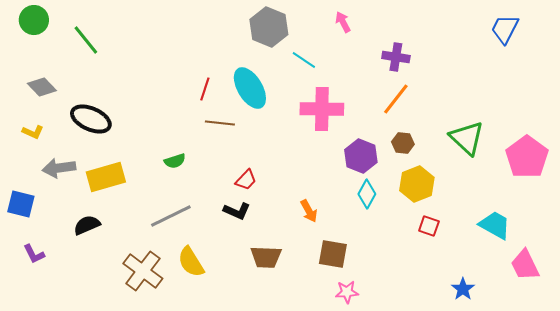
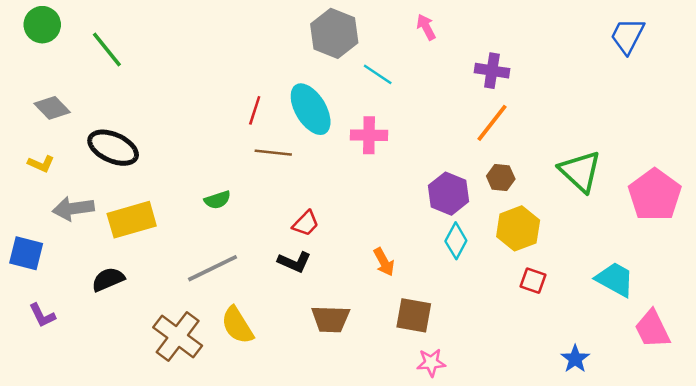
pink cross: (322, 109) -> (369, 135), moved, size x0.7

